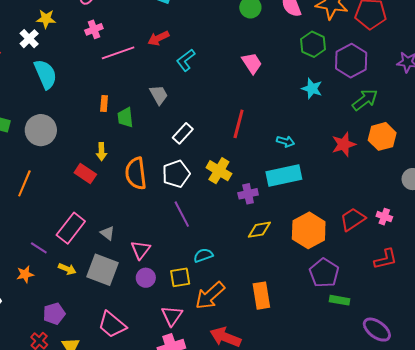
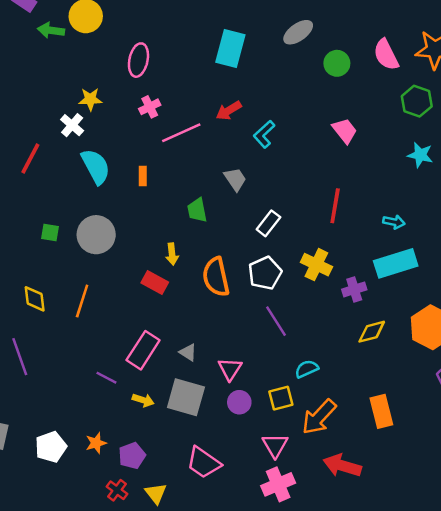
orange rectangle: (104, 103) -> (143, 176), moved
orange star: (25, 274) -> (96, 443), moved

